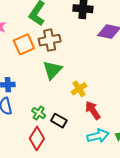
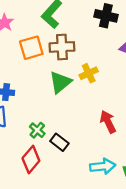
yellow cross: (79, 89) -> (89, 73), moved
red arrow: (93, 110) -> (108, 122), moved

